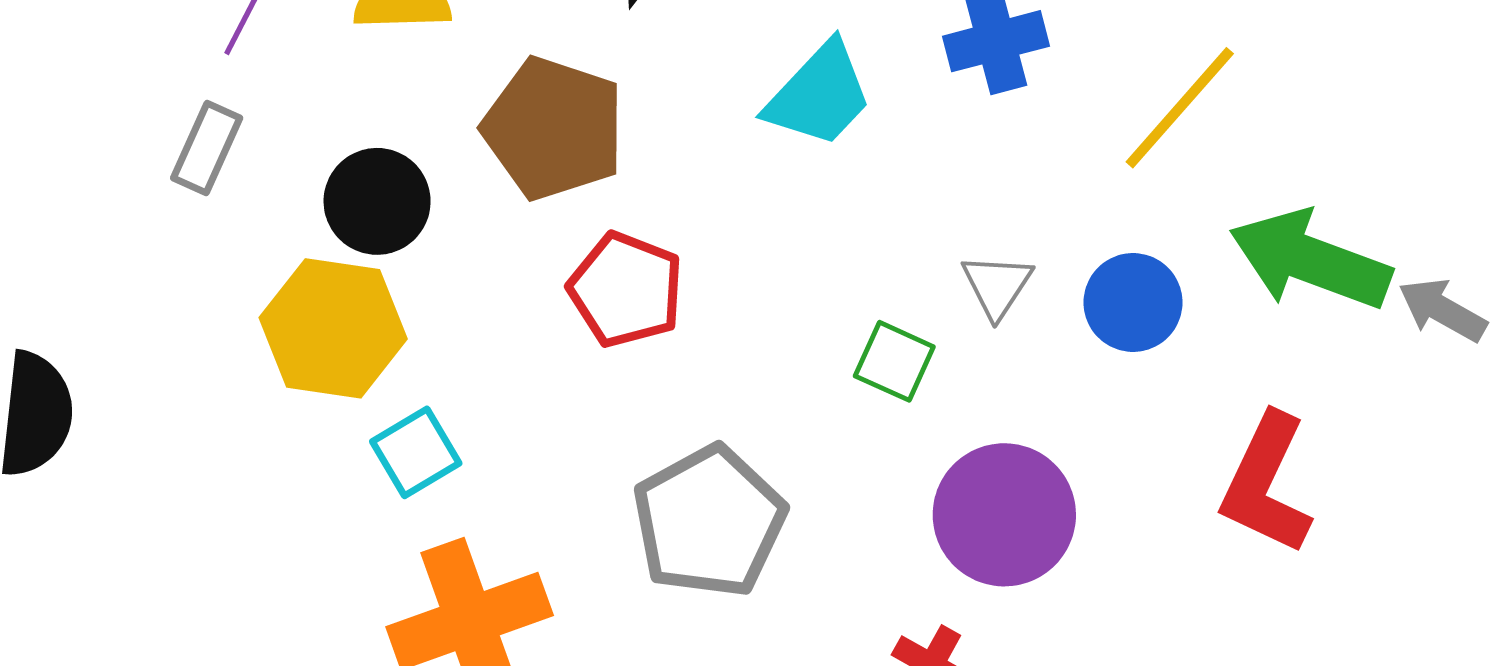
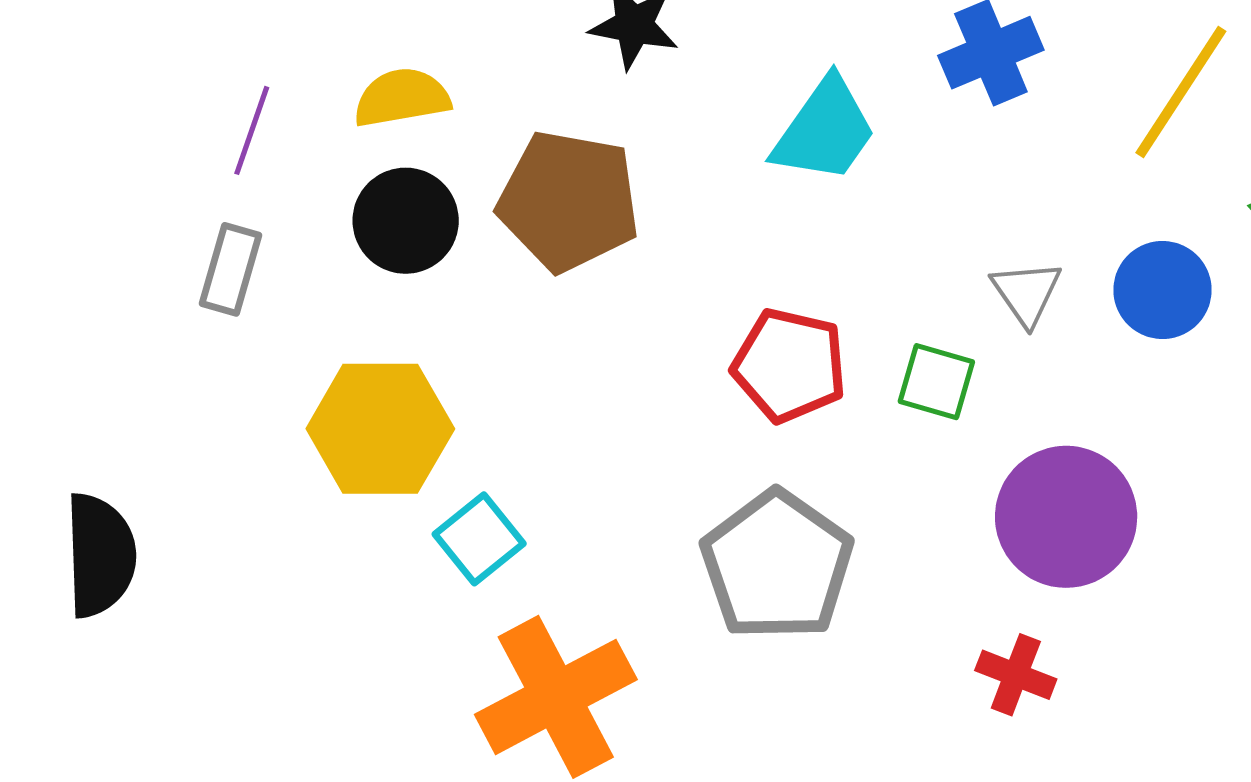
black circle: (377, 201) -> (406, 221), moved
red pentagon: (626, 290) -> (789, 365), moved

